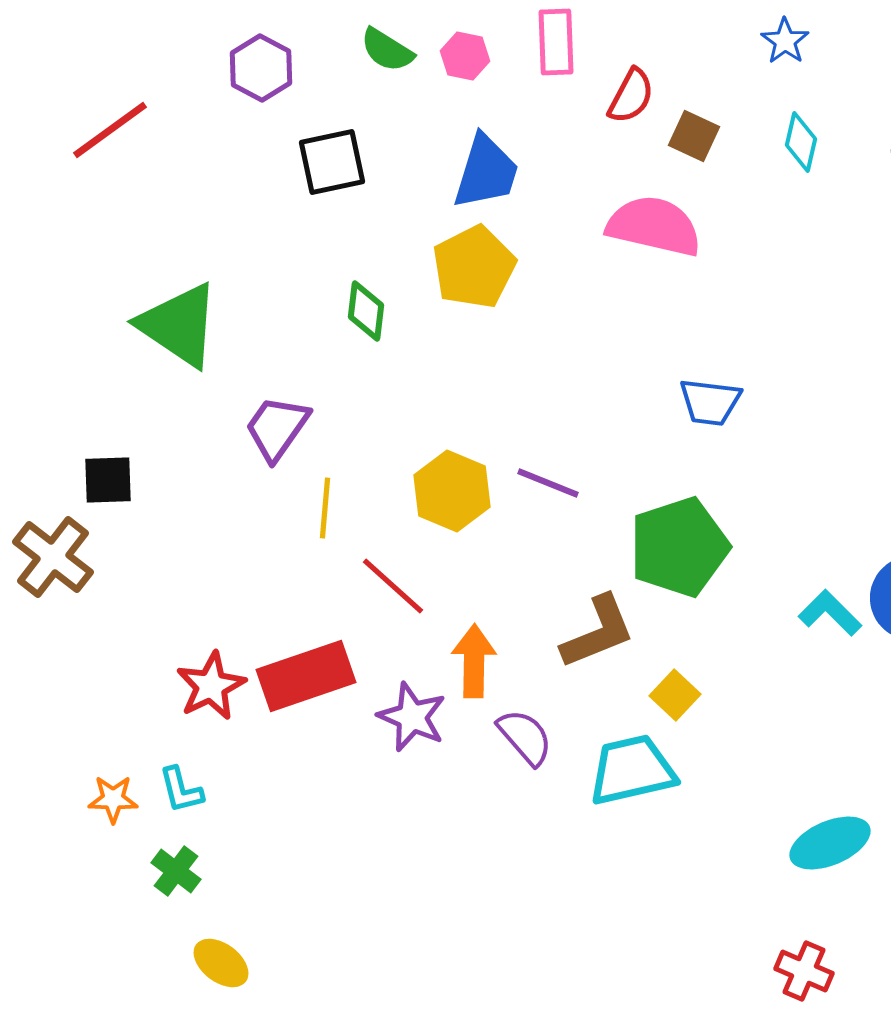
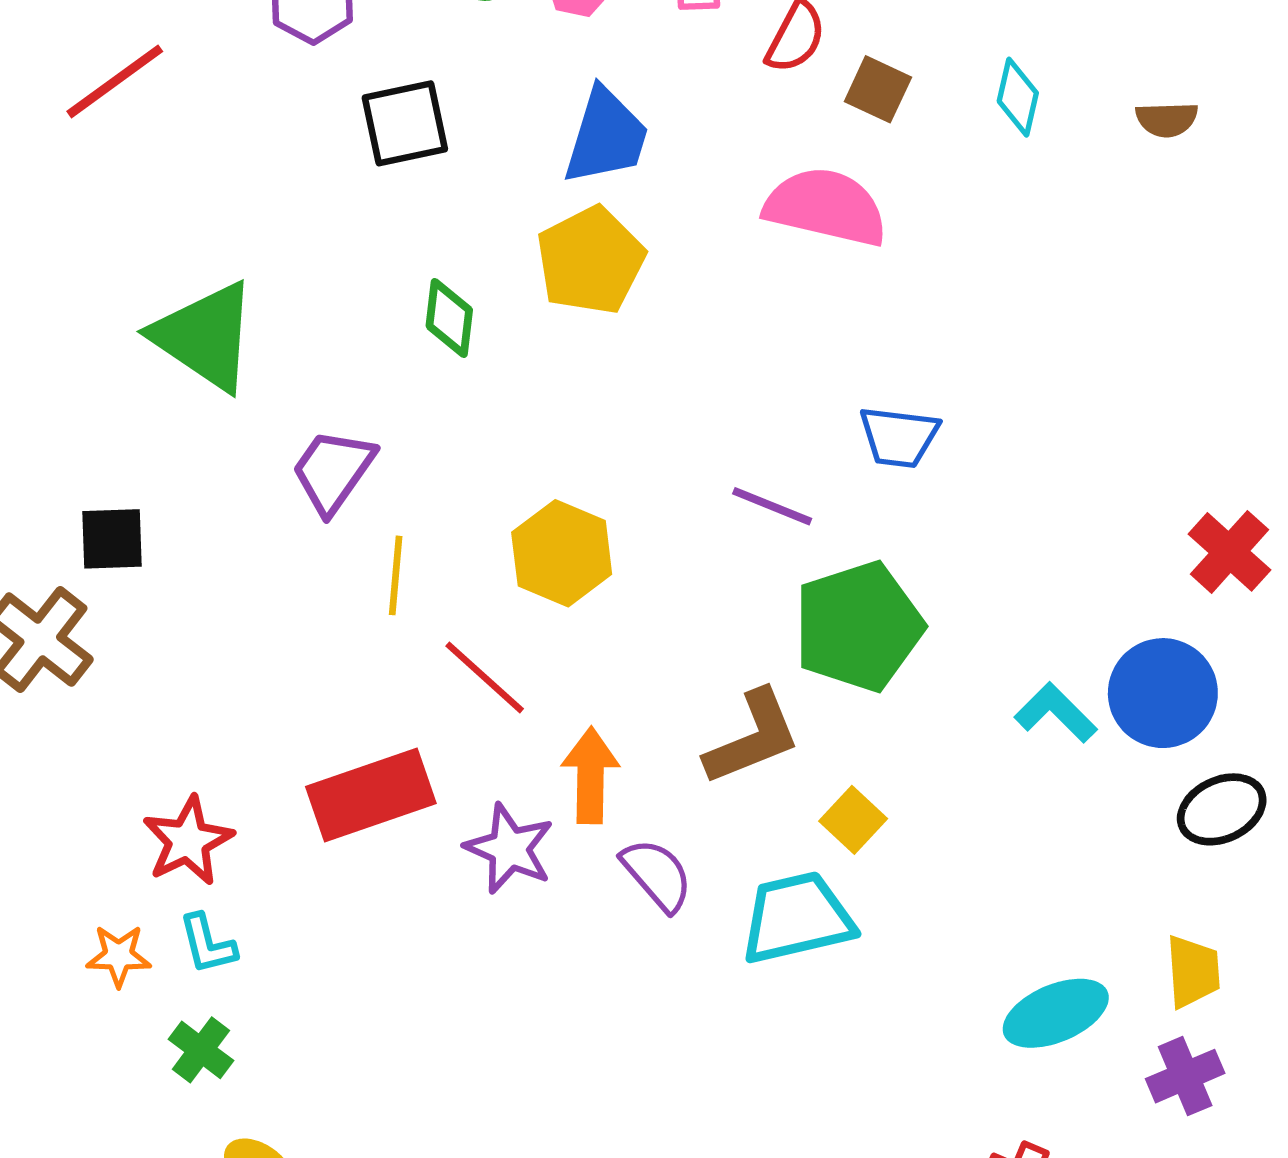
purple line: (548, 483) -> (772, 506), moved
red star: (211, 686) -> (188, 841), moved

